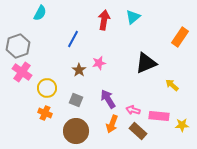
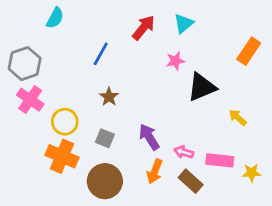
red arrow: (104, 20) -> (144, 28), turned 30
pink star: (99, 63) -> (175, 61), moved
orange cross: (45, 113) -> (62, 156), size x1.6

